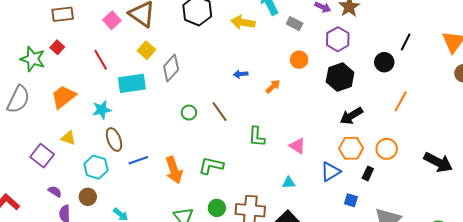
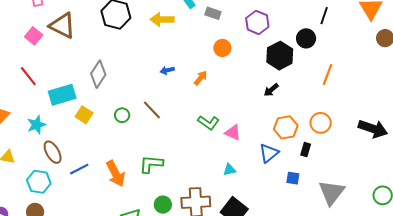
yellow square: (146, 50) -> (84, 115), moved
black hexagon: (340, 77) -> (280, 56), moved
black arrow: (351, 116) -> (271, 90), moved, size x0.7
green L-shape: (257, 137) -> (208, 123), moved, turned -50

